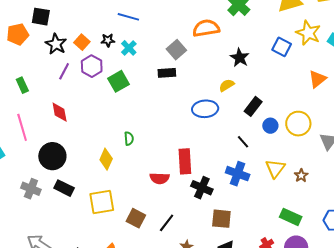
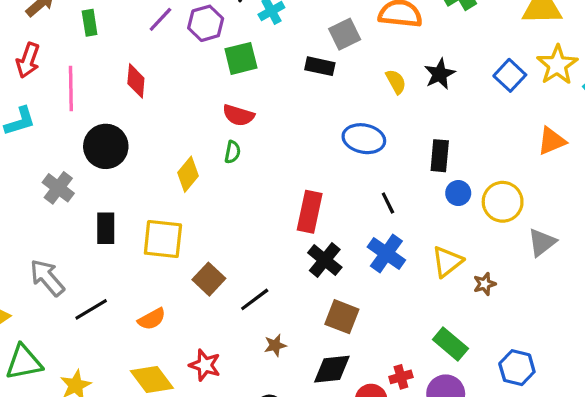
yellow semicircle: (227, 85) -> (396, 82), moved, turned 77
black rectangle: (253, 106) -> (440, 156), turned -48
black line: (243, 142) -> (388, 203), moved
red semicircle: (160, 178) -> (238, 115), moved
black rectangle: (64, 188) -> (106, 228), moved, turned 48

